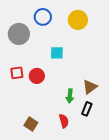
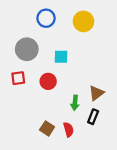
gray circle: (19, 34) -> (27, 49), moved
red circle: (37, 76) -> (48, 81), moved
brown square: (31, 124) -> (47, 128), moved

